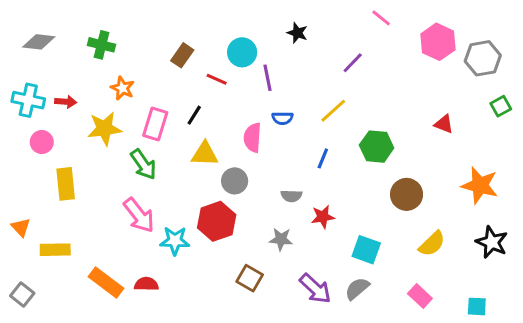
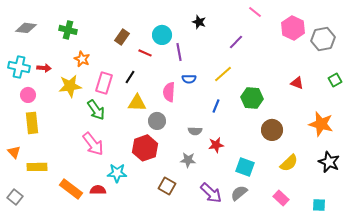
green square: (501, 106) -> (335, 80), moved
yellow rectangle: (66, 184) -> (32, 123), moved
cyan star: (175, 241) -> (117, 173), moved

